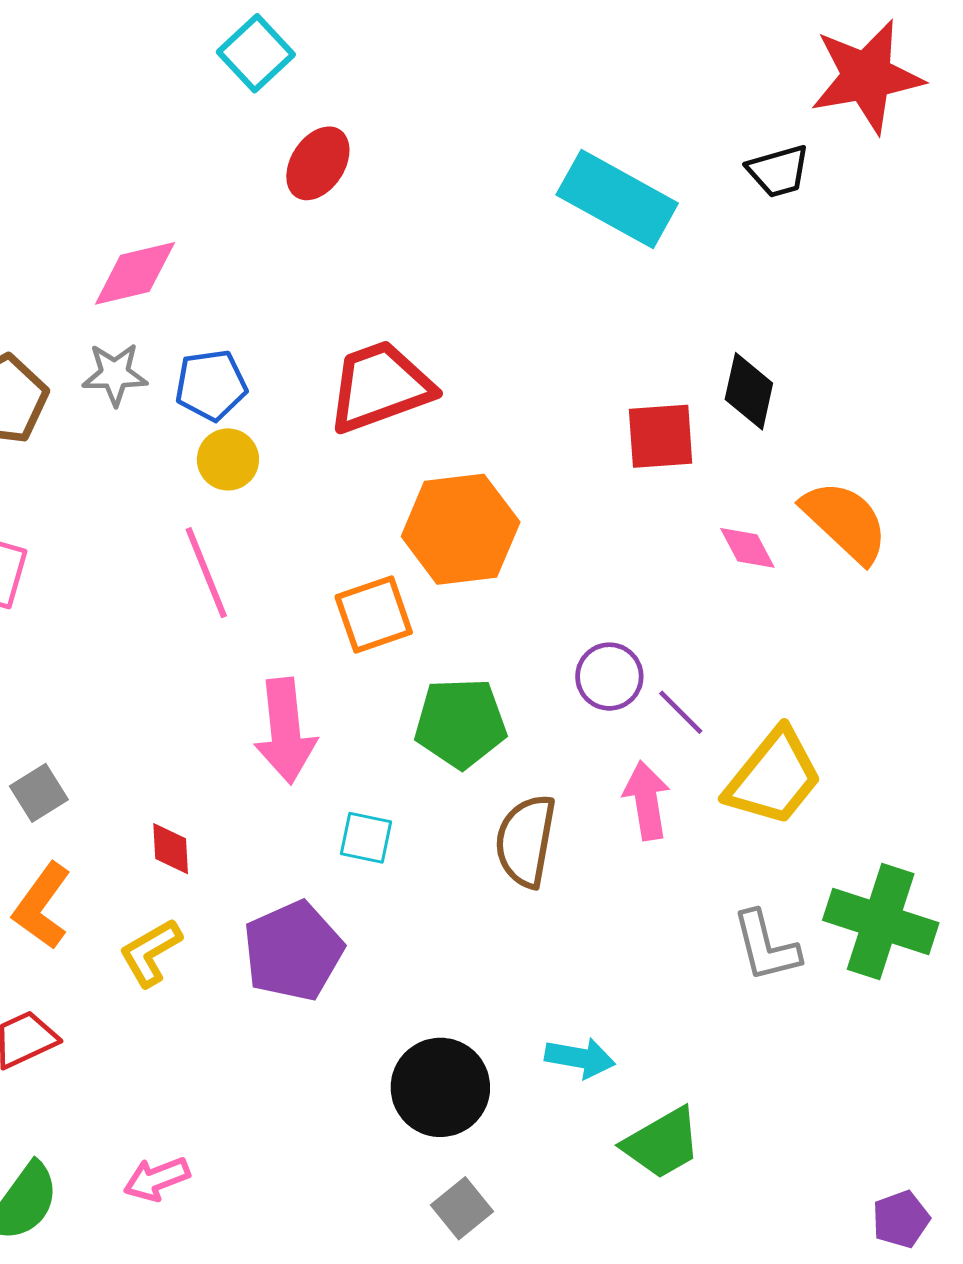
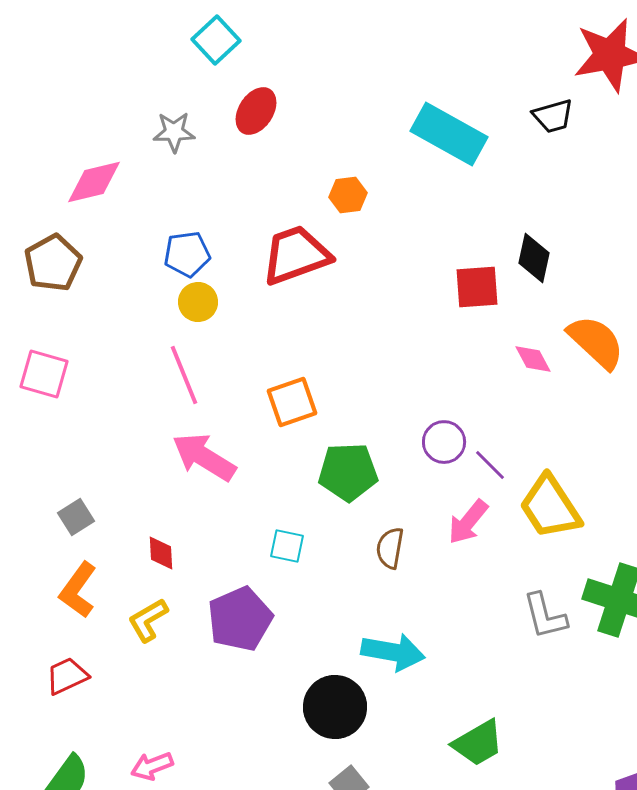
pink diamond: (135, 273) -> (94, 182), moved
gray star: (115, 374) -> (174, 132), moved
orange hexagon: (461, 529) -> (348, 195), moved, size x0.5
pink arrow: (285, 731) -> (204, 457), moved, turned 128
yellow trapezoid: (774, 777) -> (550, 507), turned 108
pink arrow: (647, 801) -> (468, 522), turned -132
brown semicircle: (526, 841) -> (390, 548), size x0.7
cyan arrow: (580, 1058) -> (393, 652), moved, size x1.4

